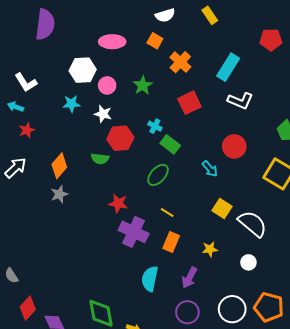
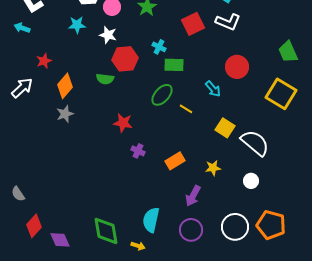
white L-shape: (240, 101) -> (228, 22), moved
red star: (27, 130) -> (44, 61), moved
green rectangle: (170, 144) -> (174, 65), turned -36
yellow line: (167, 213) -> (186, 109), moved
purple cross: (134, 232) -> (138, 151), size x0.5
orange rectangle: (171, 242) -> (175, 161), turned 36
cyan semicircle: (150, 279) -> (151, 220), moved

